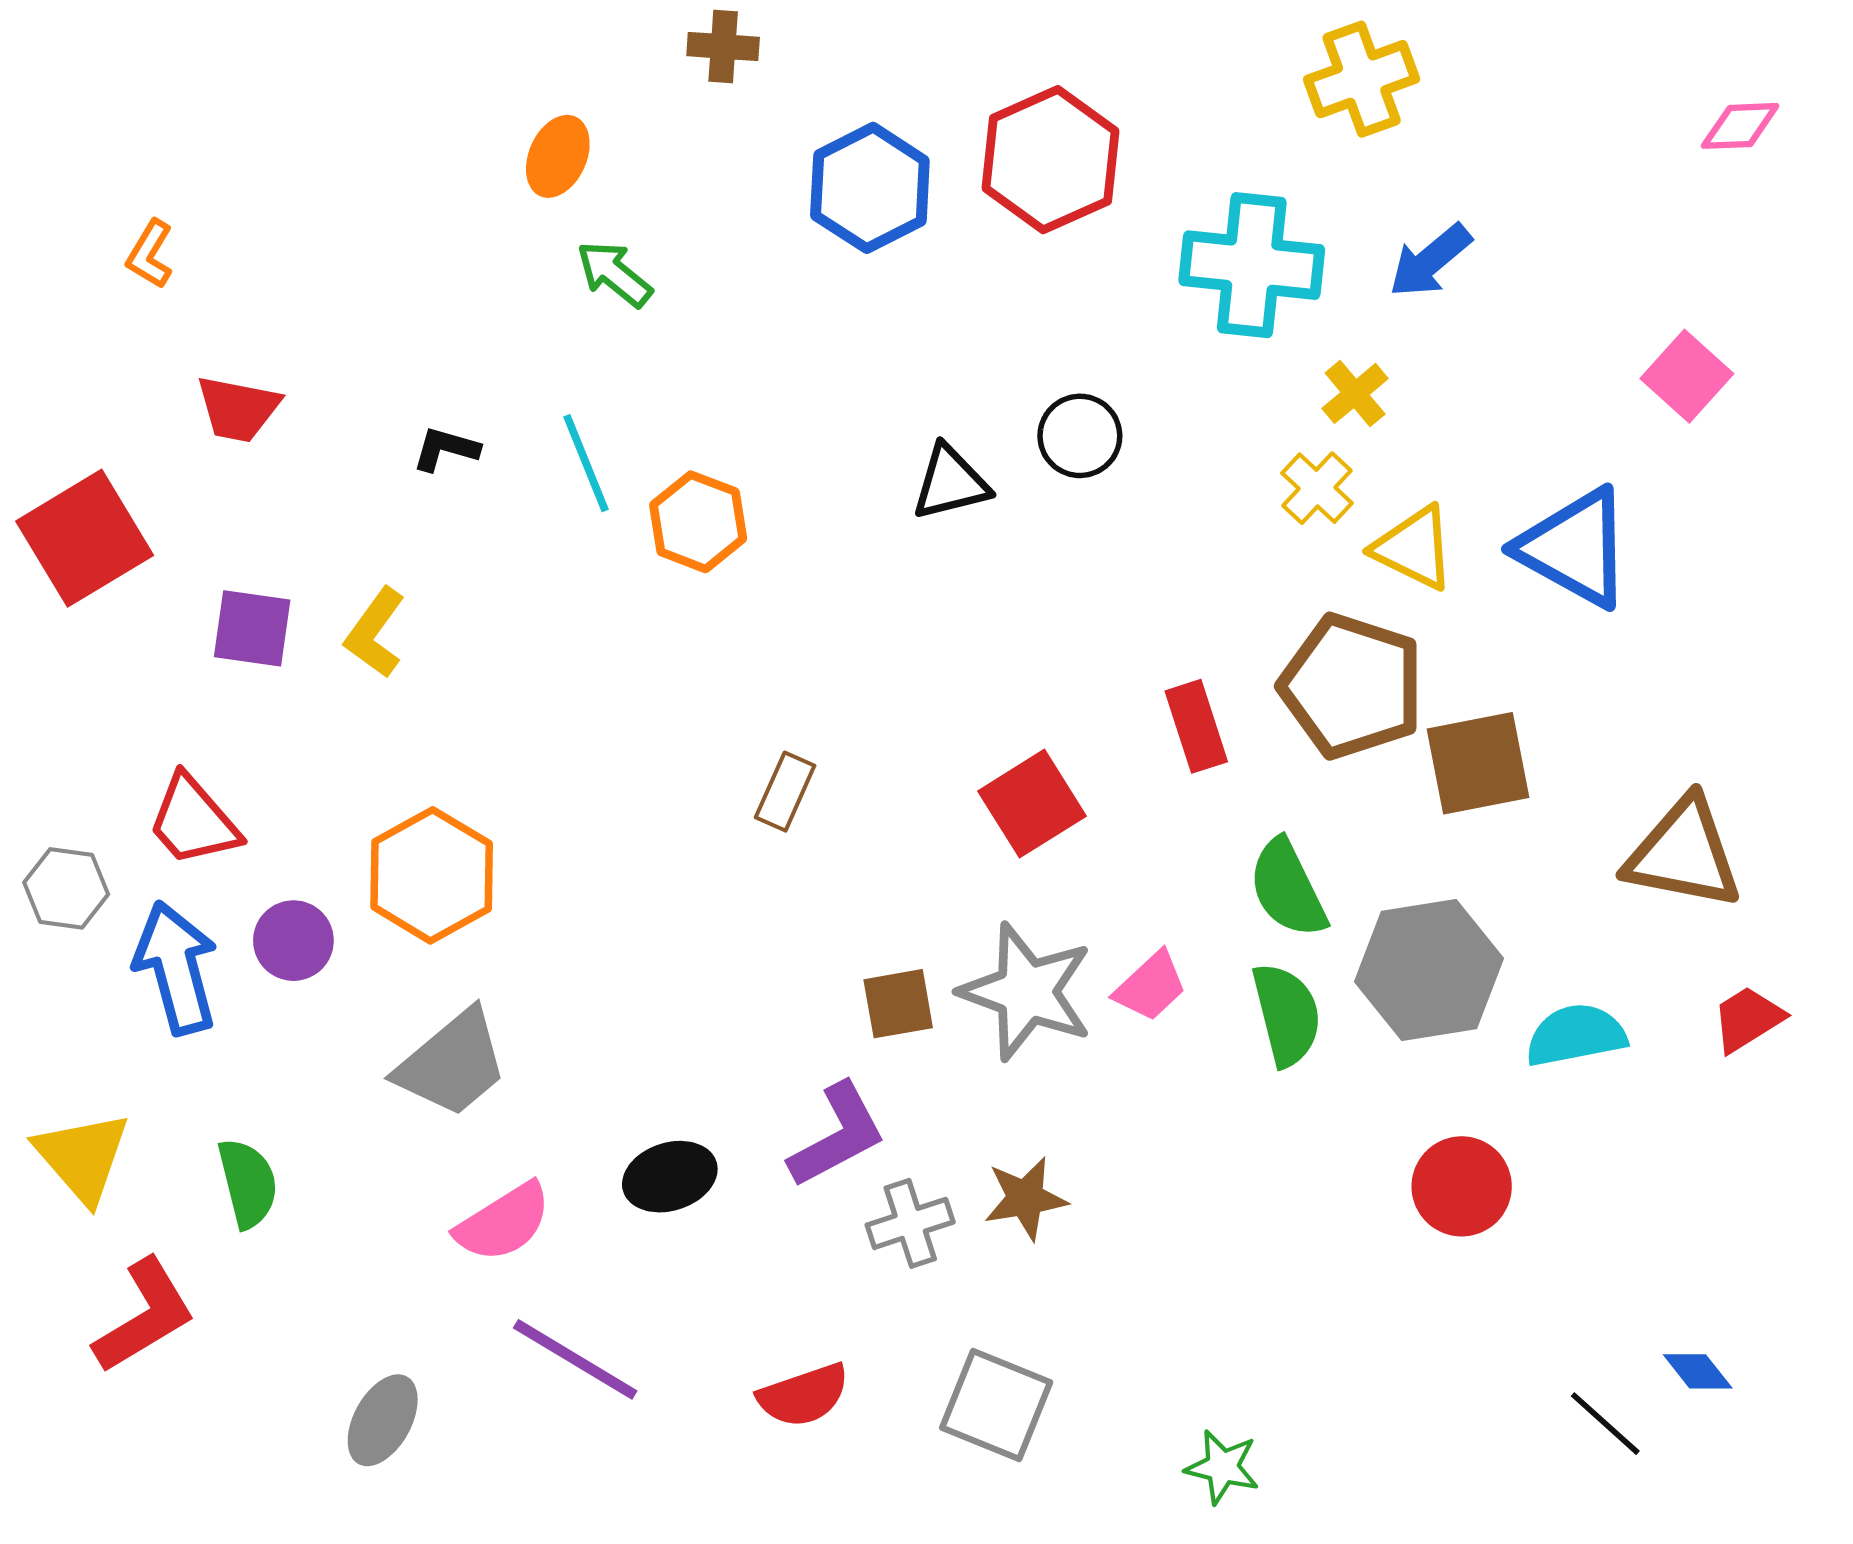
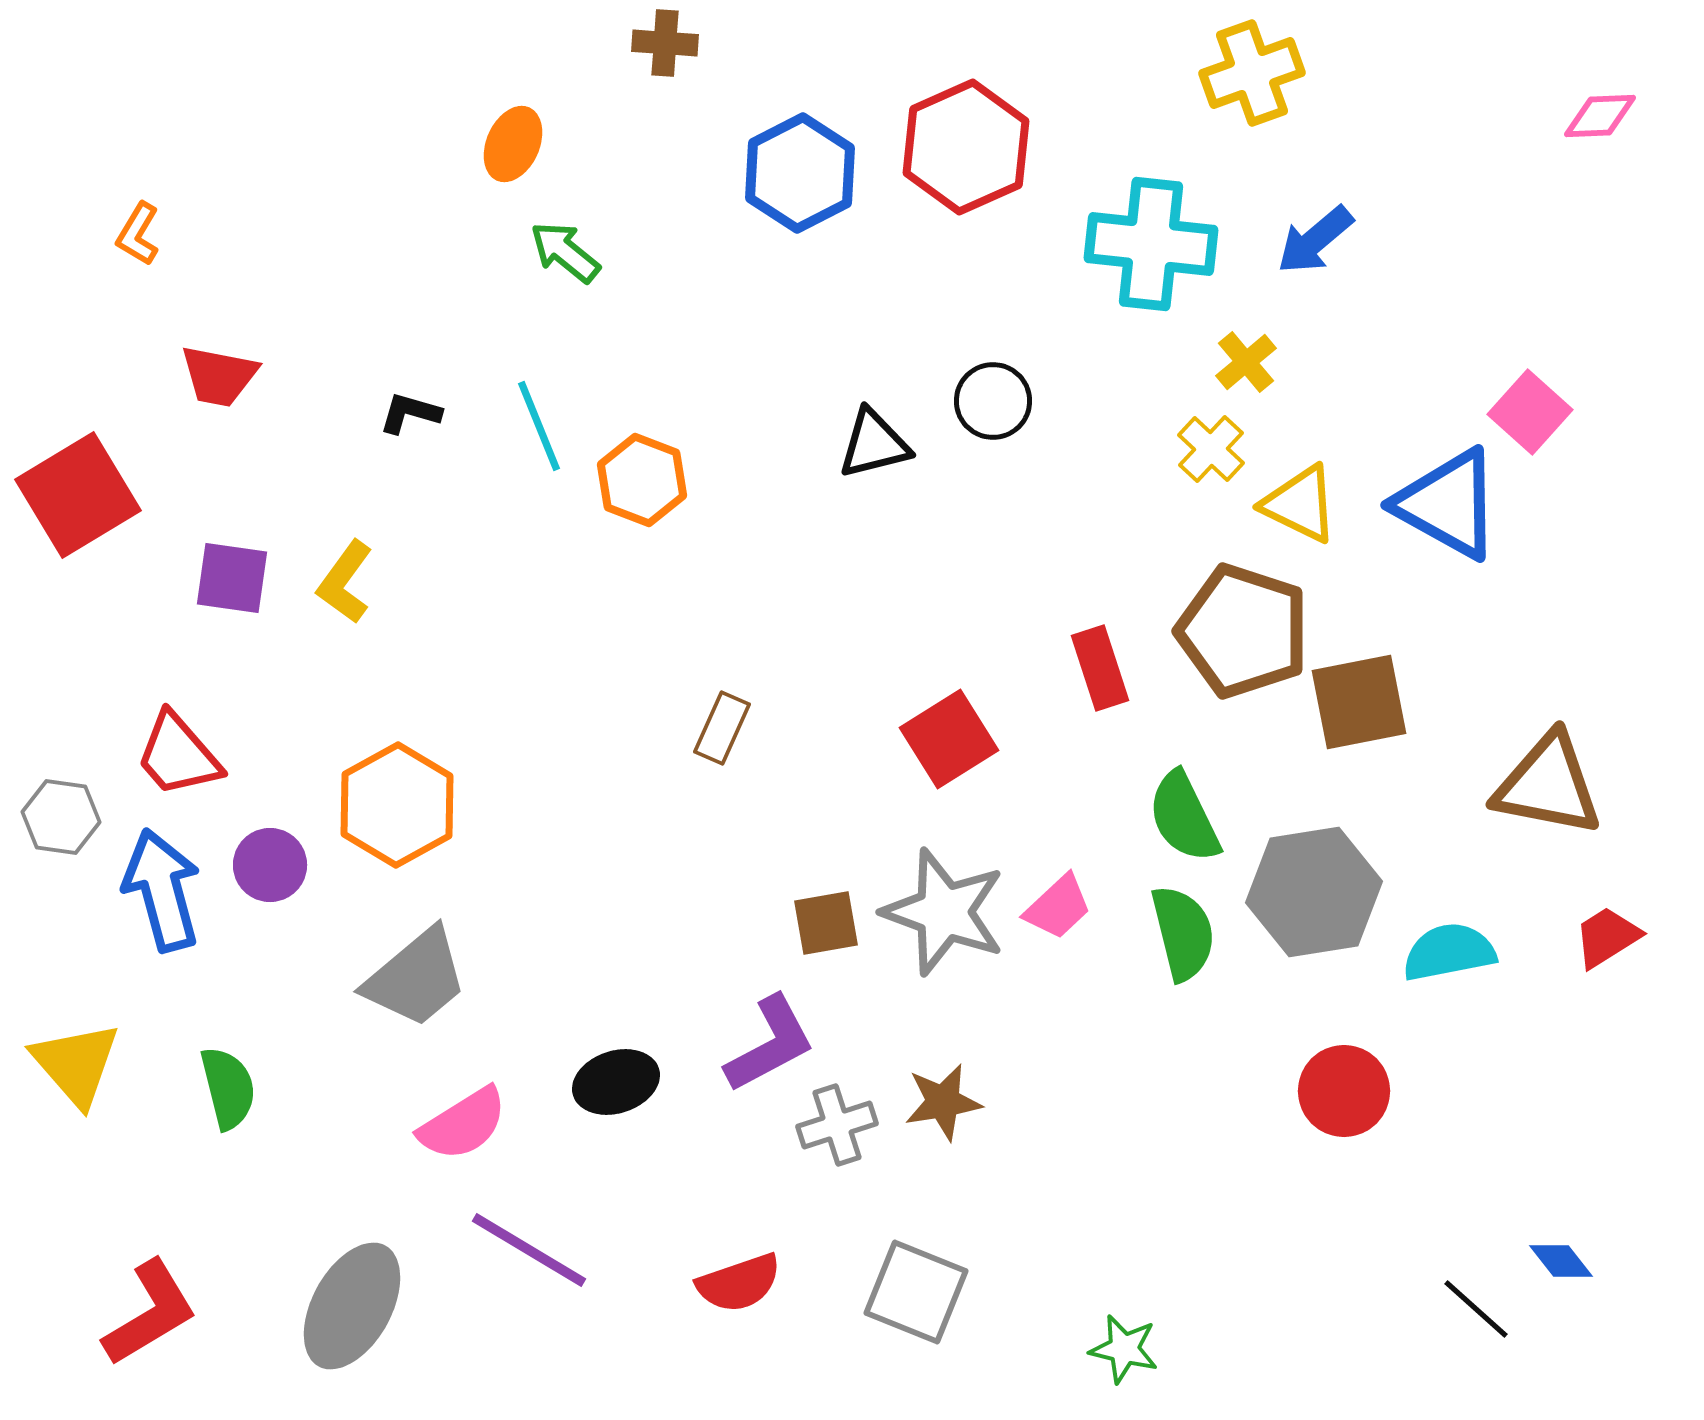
pink square: (1687, 376) -> (1530, 412), moved
red L-shape: (144, 1316) -> (150, 1313), moved
gray ellipse: (383, 1420) -> (352, 1306), size x1.5

